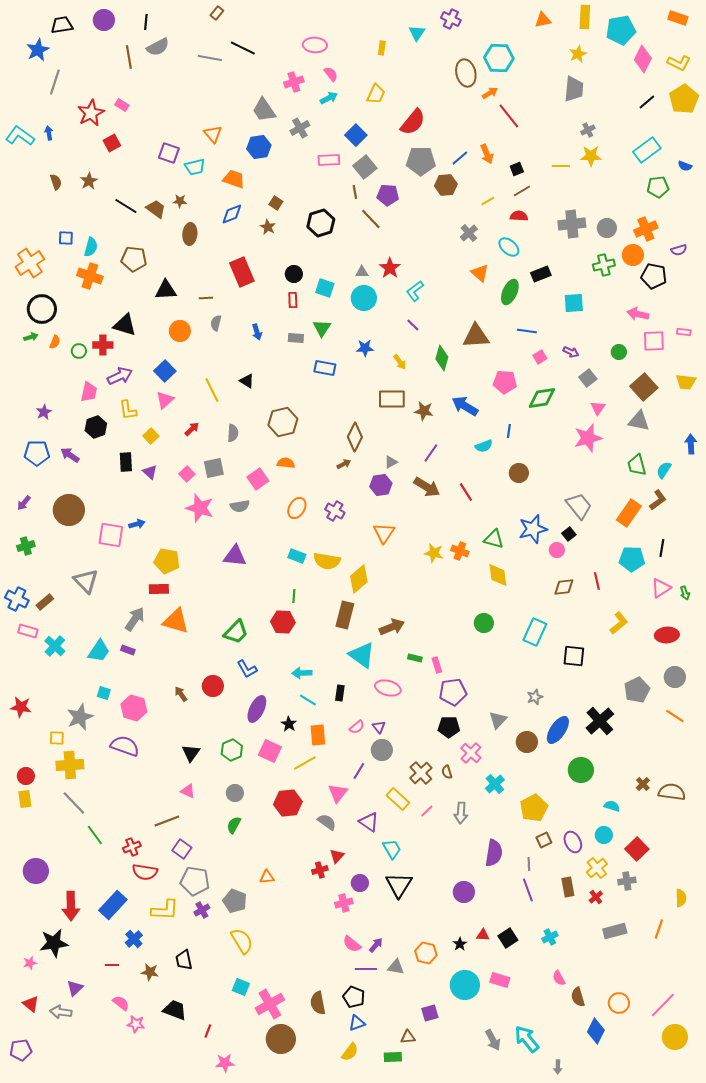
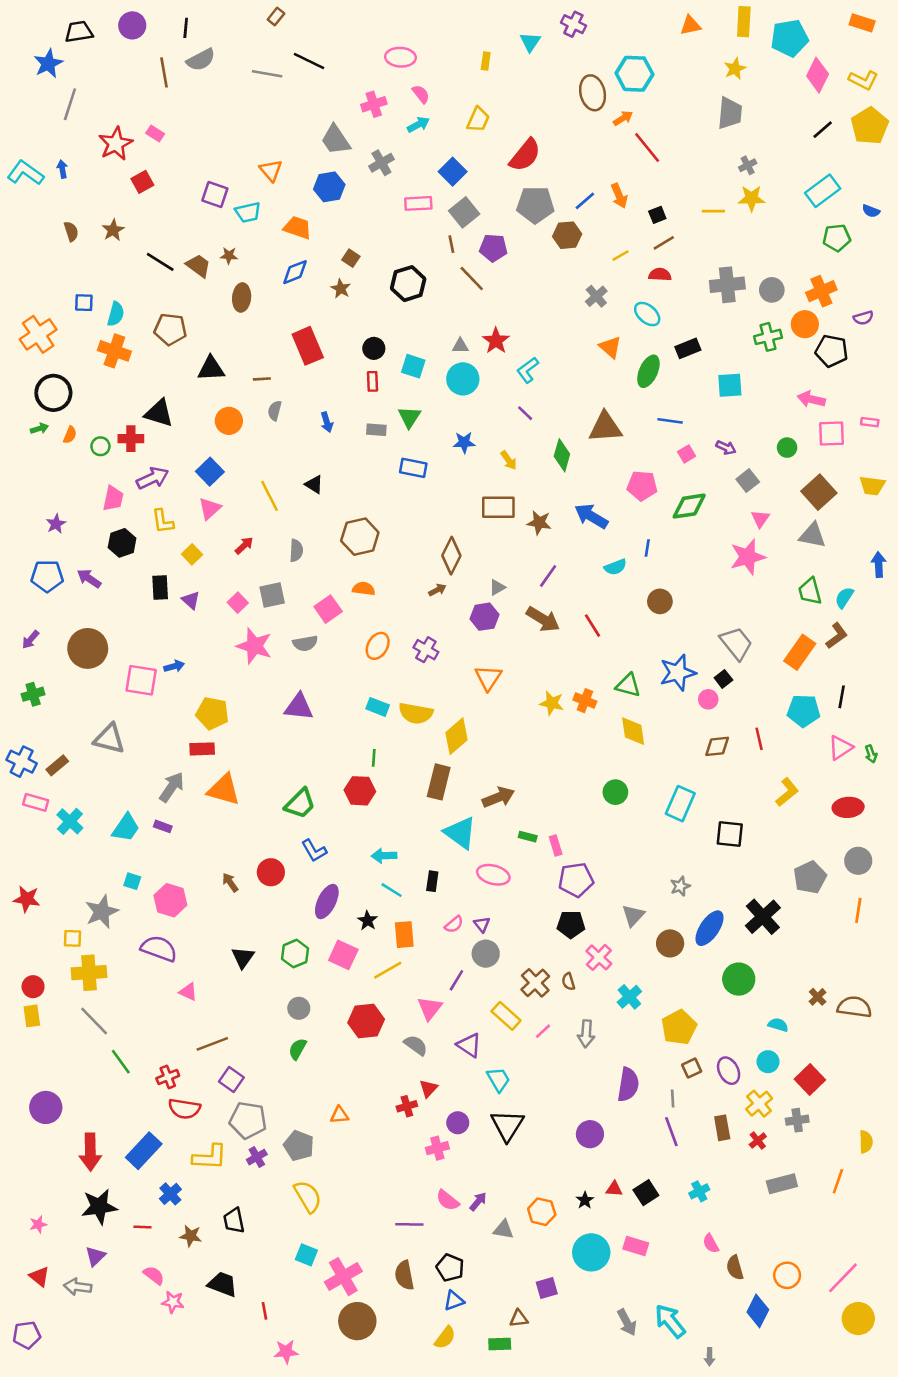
gray triangle: (86, 581) -> (109, 739), turned -32
orange line: (675, 716) -> (858, 910), turned 66
pink triangle: (188, 791) -> (188, 992), moved
black star: (54, 943) -> (99, 1207), moved
purple line: (366, 969) -> (409, 1224), moved
red line: (208, 1031) -> (264, 1311), turned -32

